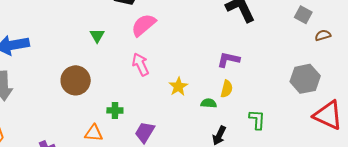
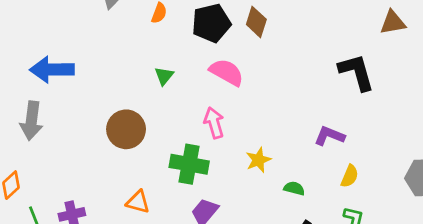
pink semicircle: (144, 25) -> (227, 72), turned 60
yellow semicircle: (227, 89) -> (350, 176), moved
green cross: (115, 110) -> (189, 164), moved, size x1.8

